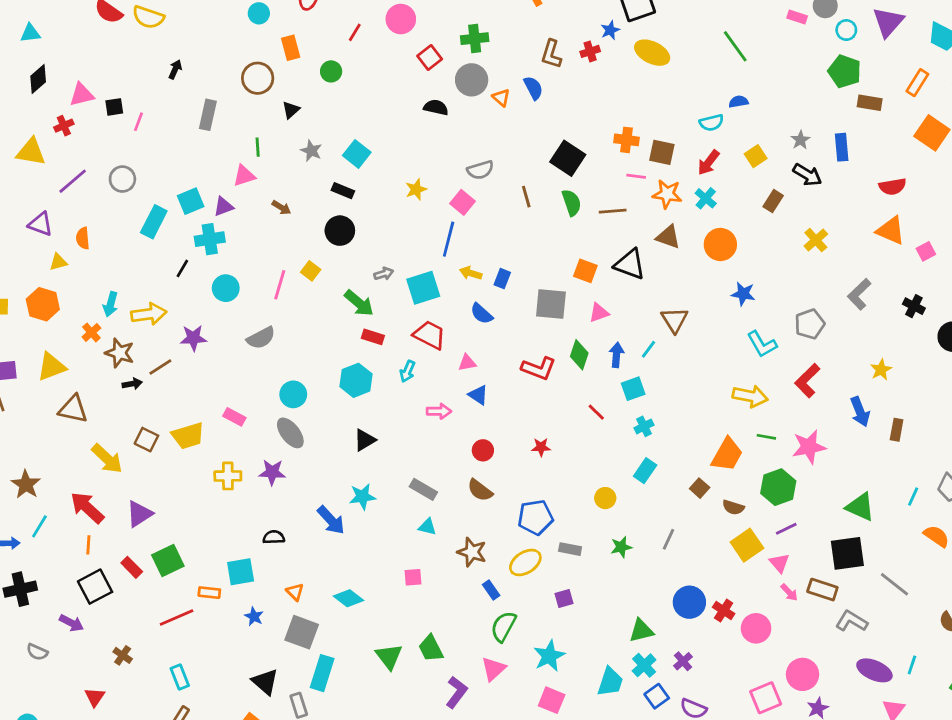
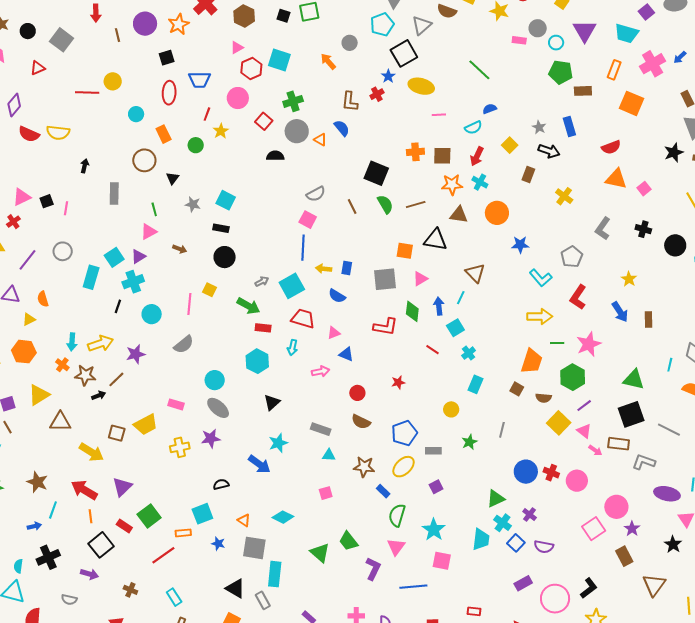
pink line: (636, 176) -> (439, 115), moved
yellow star: (416, 189) -> (221, 131), moved

